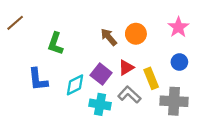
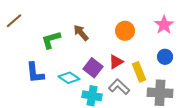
brown arrow: (109, 37) -> (81, 33), moved
green L-shape: (55, 44) -> (51, 40), turned 55
cyan diamond: (75, 85) -> (69, 78), turned 60

